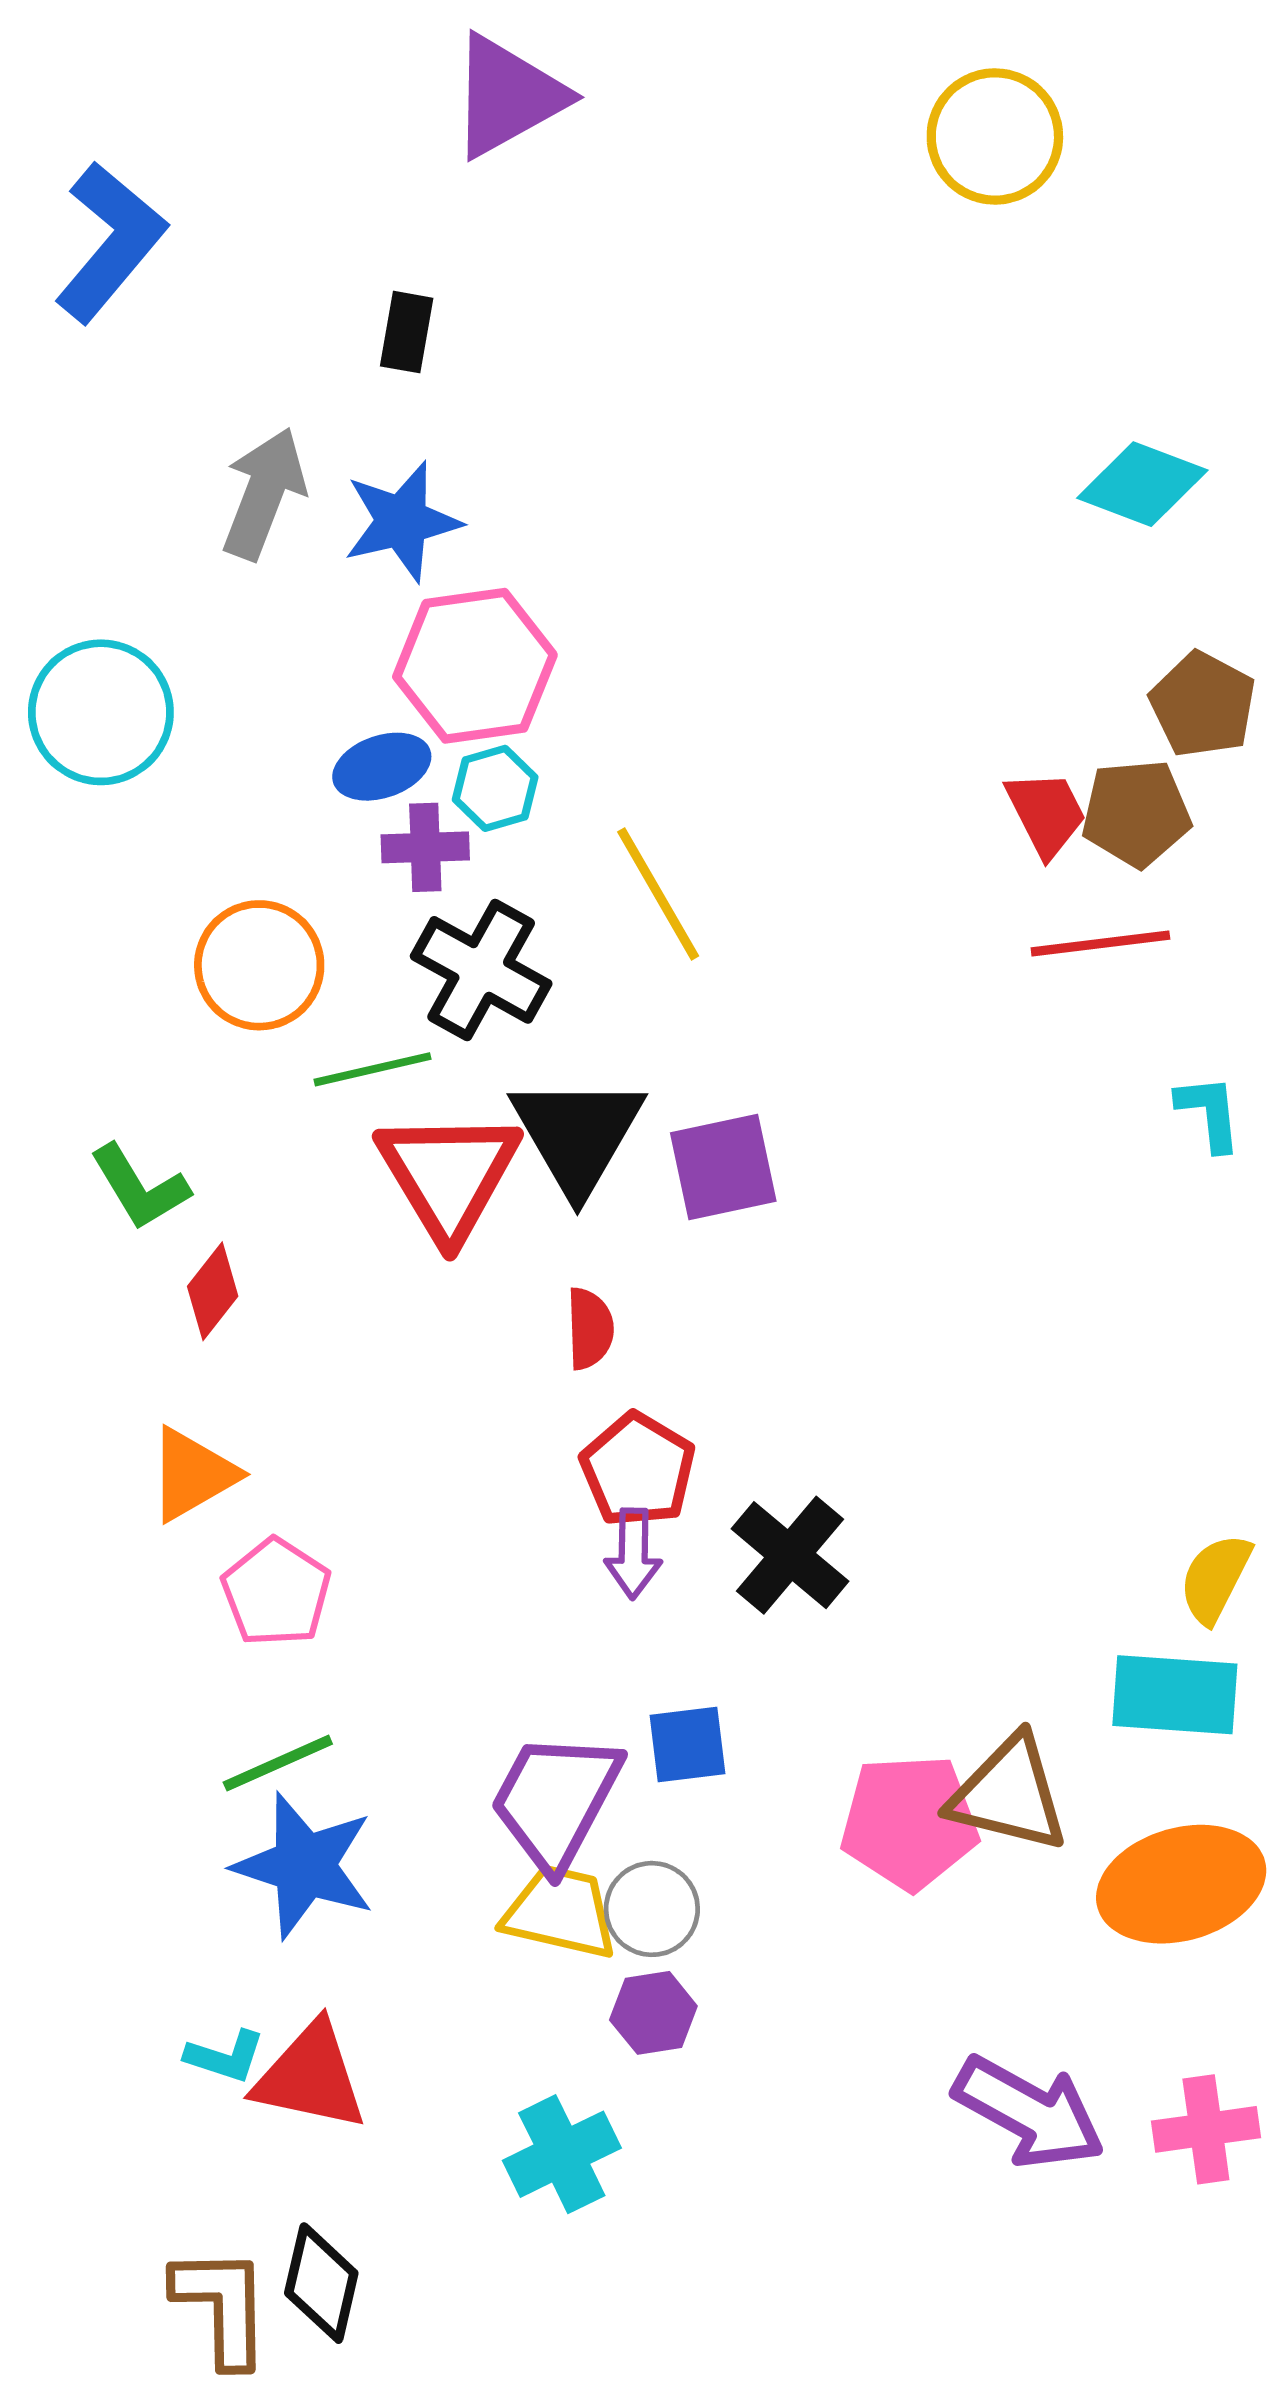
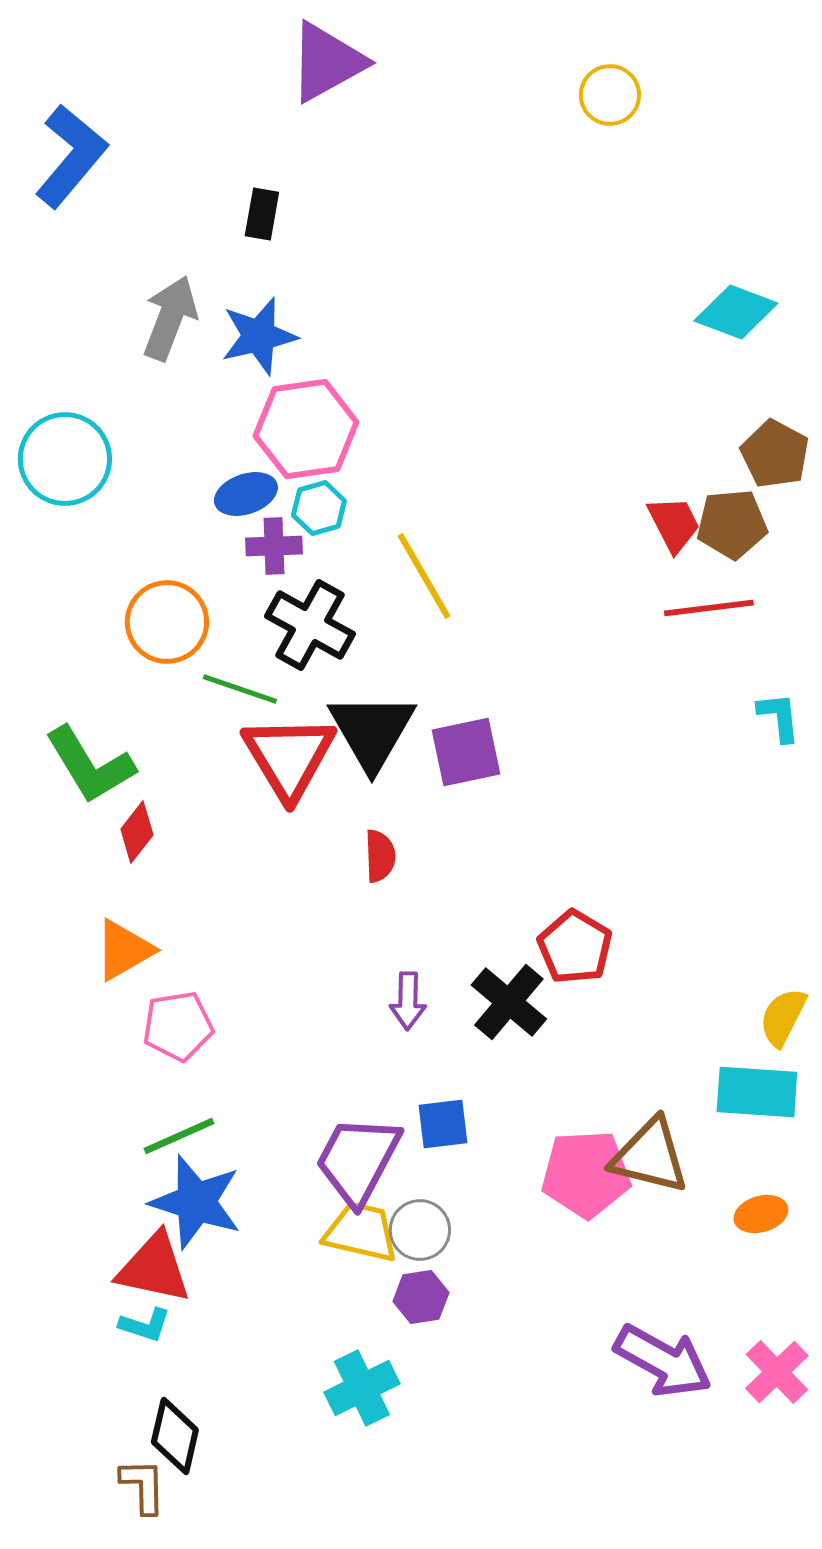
yellow circle: (995, 136) -> (610, 95), moved, size x0.7
green line: (372, 1069) -> (240, 689), turned 32
green L-shape: (140, 1187) -> (90, 765), size x1.4
red pentagon: (638, 1470) -> (575, 947), moved
pink pentagon: (276, 1592) -> (178, 1026), turned 30
orange ellipse: (1181, 1884) -> (761, 1214), size x0.5
red triangle: (310, 2077) -> (154, 1268), moved
pink cross: (1206, 2129) -> (777, 1372), turned -36
black diamond: (321, 2283) -> (175, 1436), moved
brown L-shape: (222, 2306) -> (143, 1486), size x0.7

